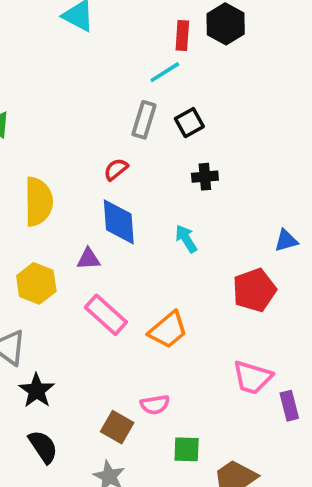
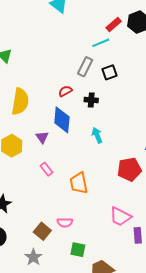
red rectangle: (182, 36) -> (114, 24), turned 35
black cross: (205, 177) -> (91, 100), moved
purple triangle: (89, 259) -> (42, 137), turned 48
pink rectangle: (106, 315) -> (47, 169), size x0.6
orange trapezoid: (168, 330) -> (79, 183), turned 110

